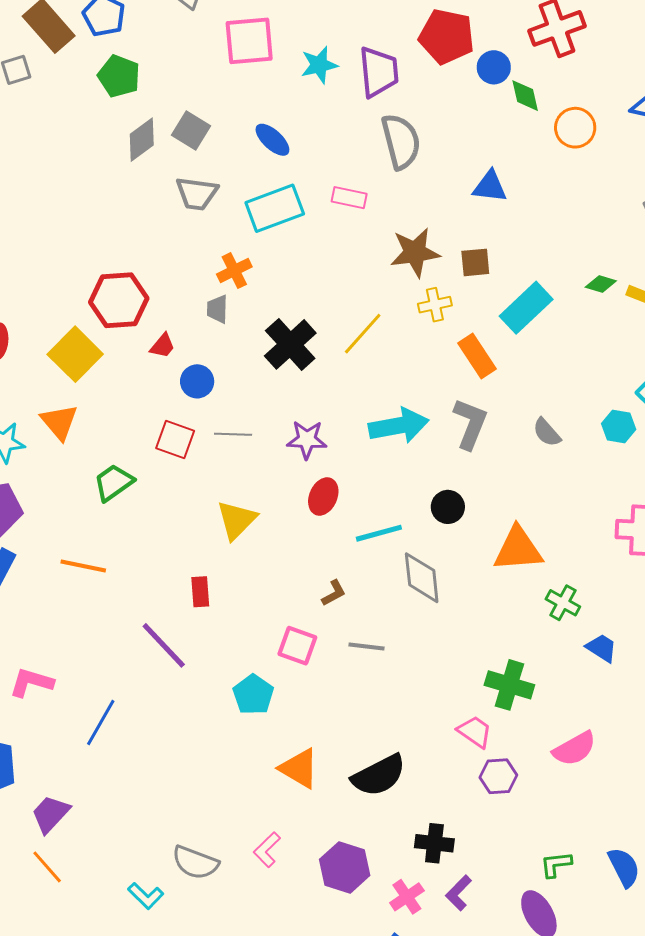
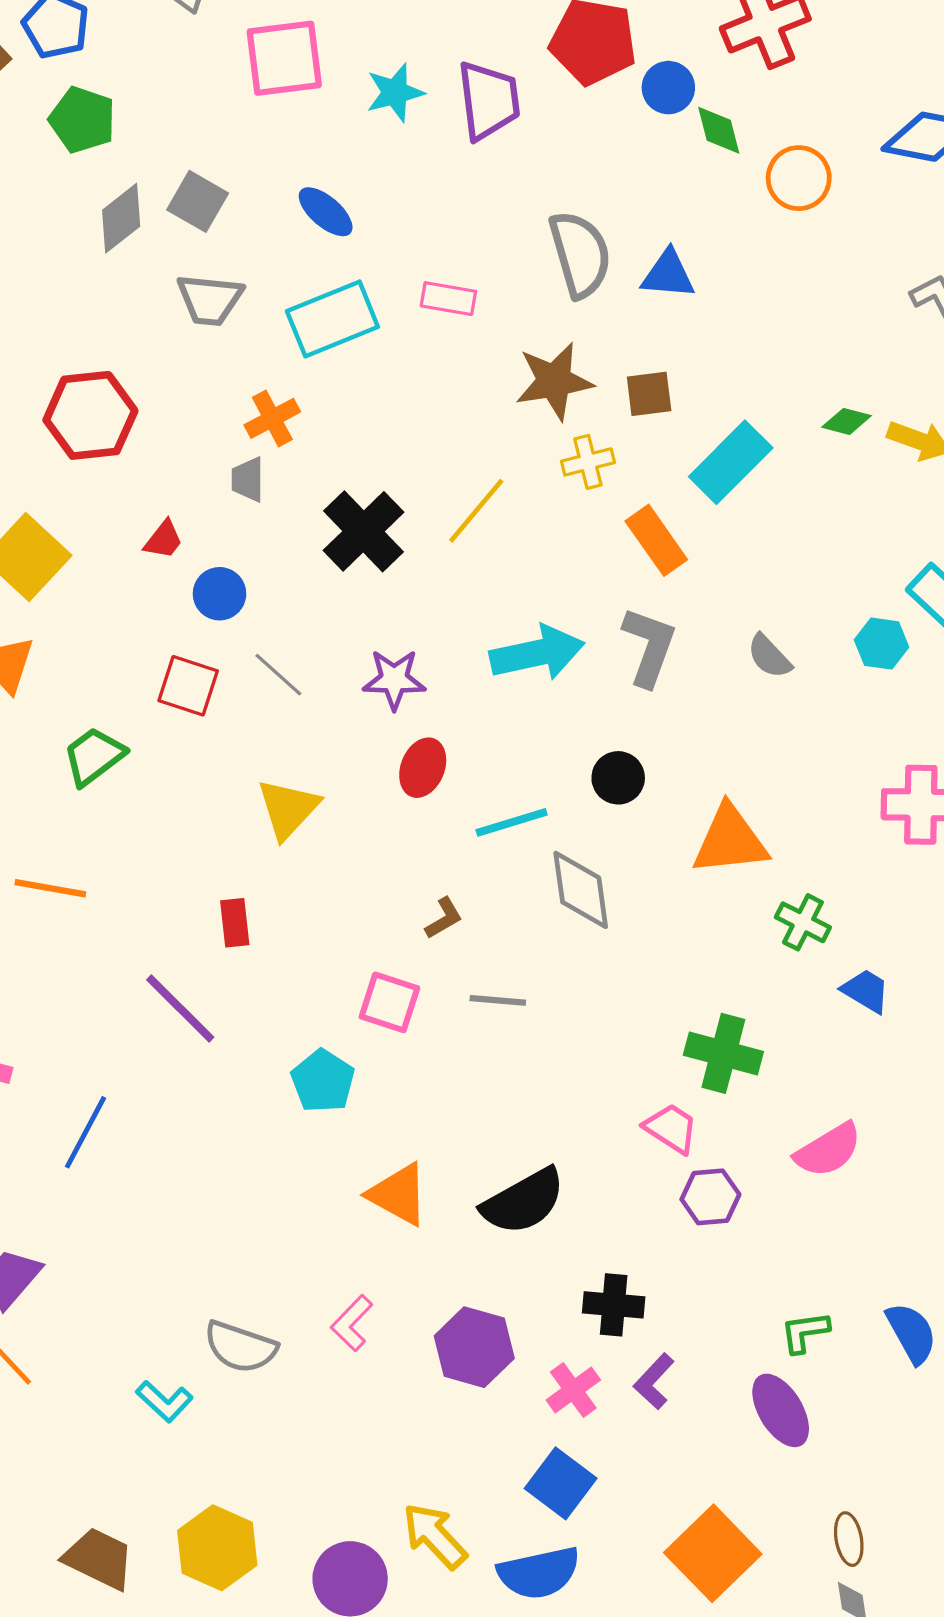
gray semicircle: (401, 141) -> (580, 254), moved
red hexagon: (119, 300) -> (90, 415), moved
gray line: (233, 434) -> (278, 675), turned 42

